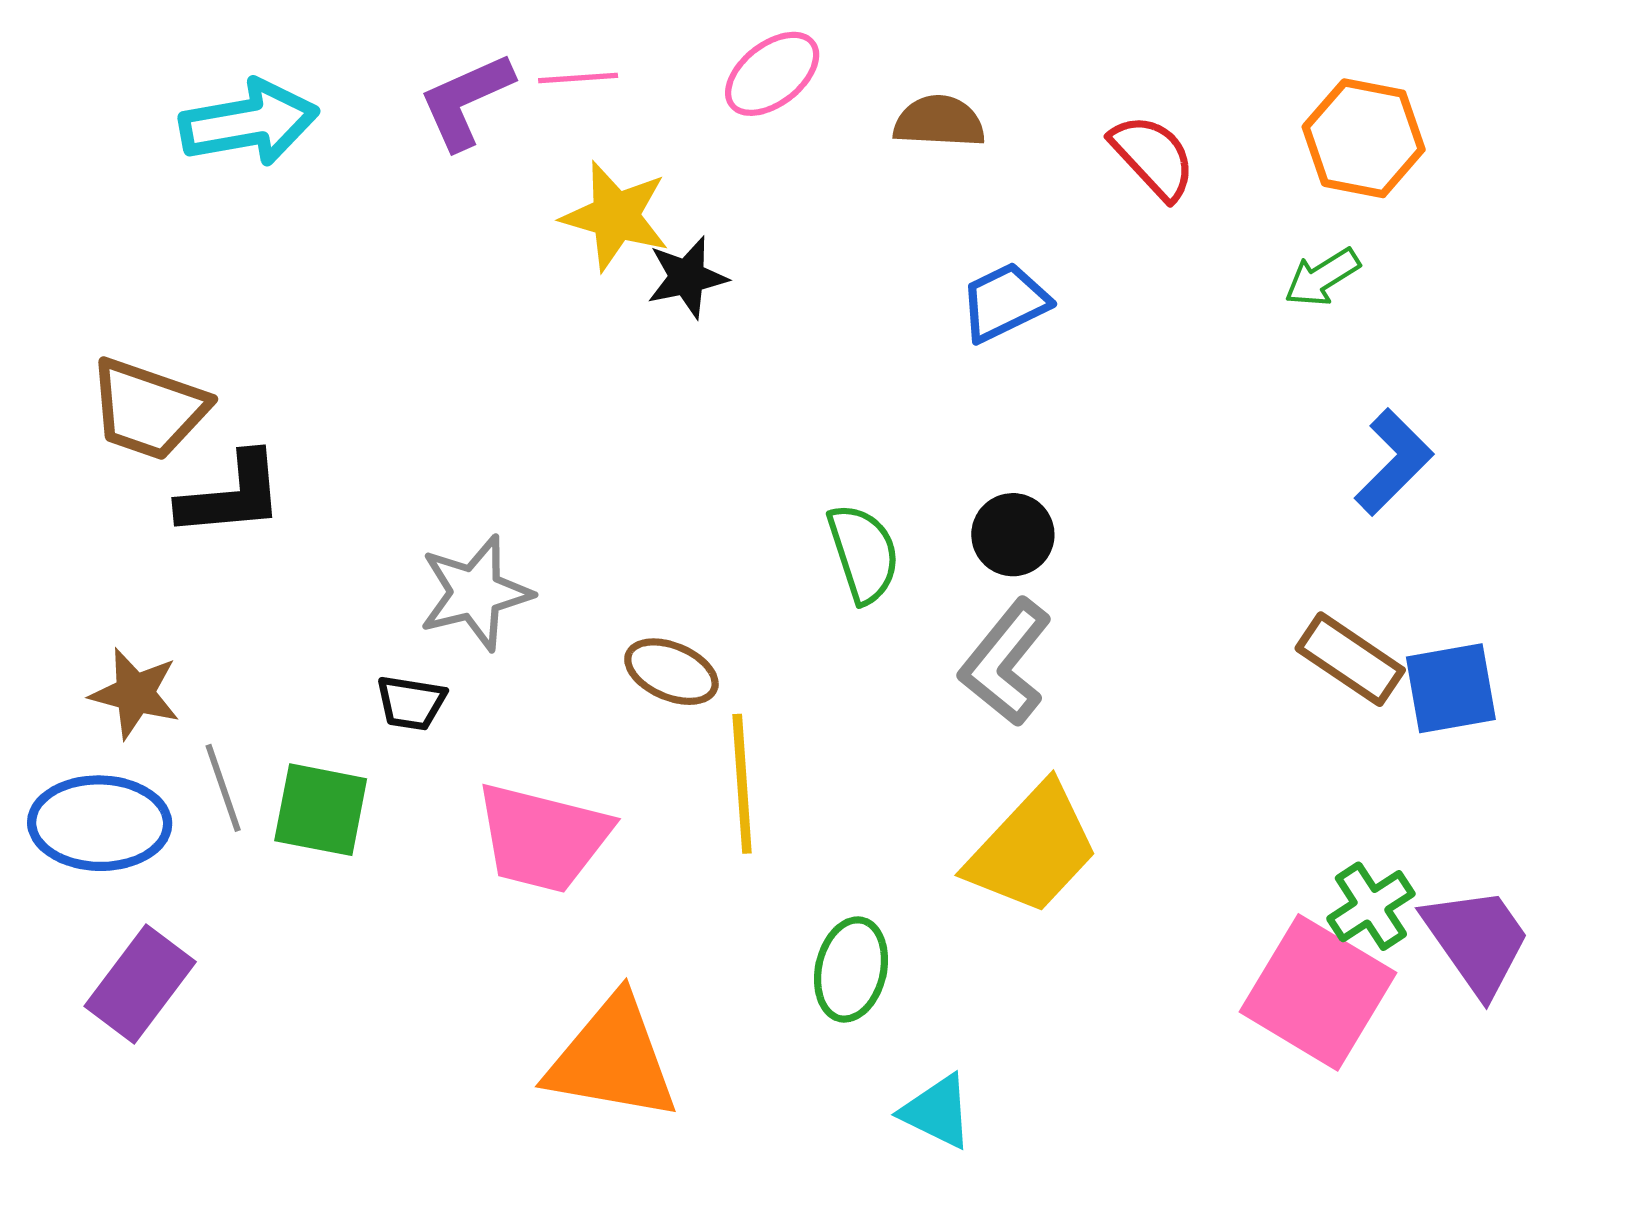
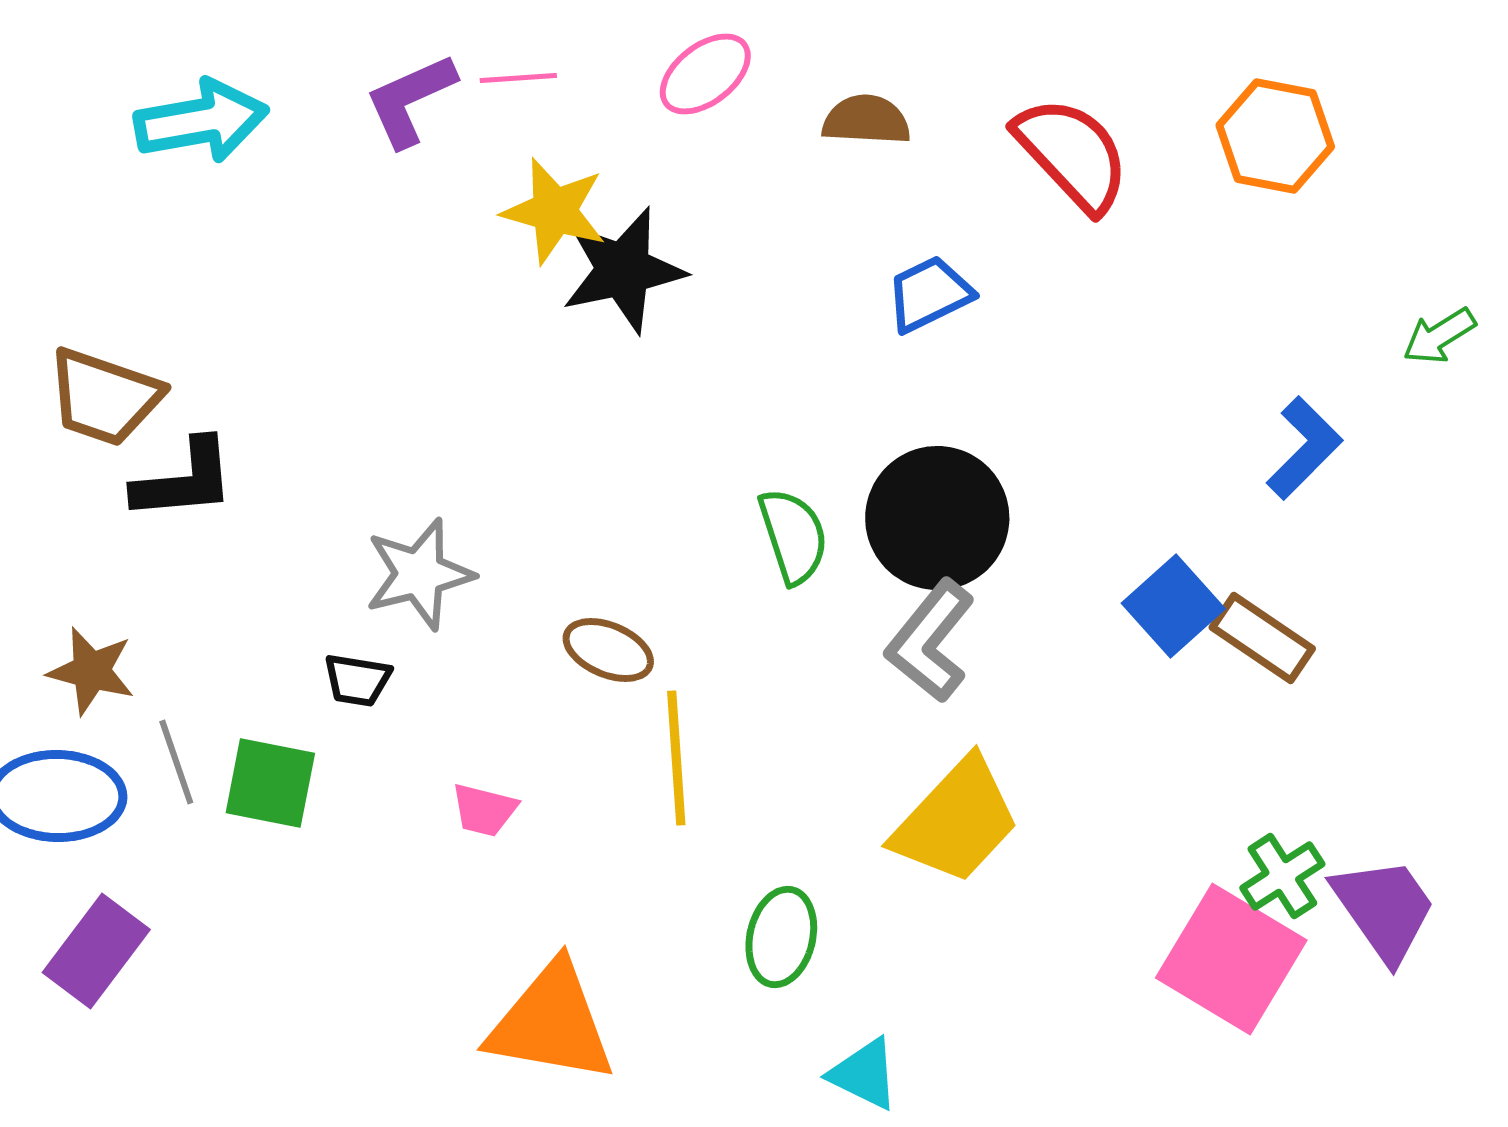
red semicircle: (1153, 157) -> (1072, 154), size x1.4
black star: (687, 277) -> (623, 270), size x1.6
green arrow: (1322, 277) -> (1439, 336), moved
black circle: (1013, 535) -> (937, 518), size x1.8
blue square: (1451, 688) -> (1173, 606), moved, turned -32
pink trapezoid: (543, 838) -> (484, 810), size x0.5

